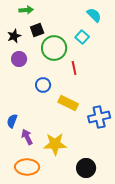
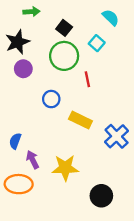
black square: (37, 30) -> (64, 28), moved, turned -32
black star: (14, 36) -> (17, 42), size x1.5
blue cross: (99, 117) -> (117, 136), turned -30
orange ellipse: (27, 167) -> (19, 184), moved

